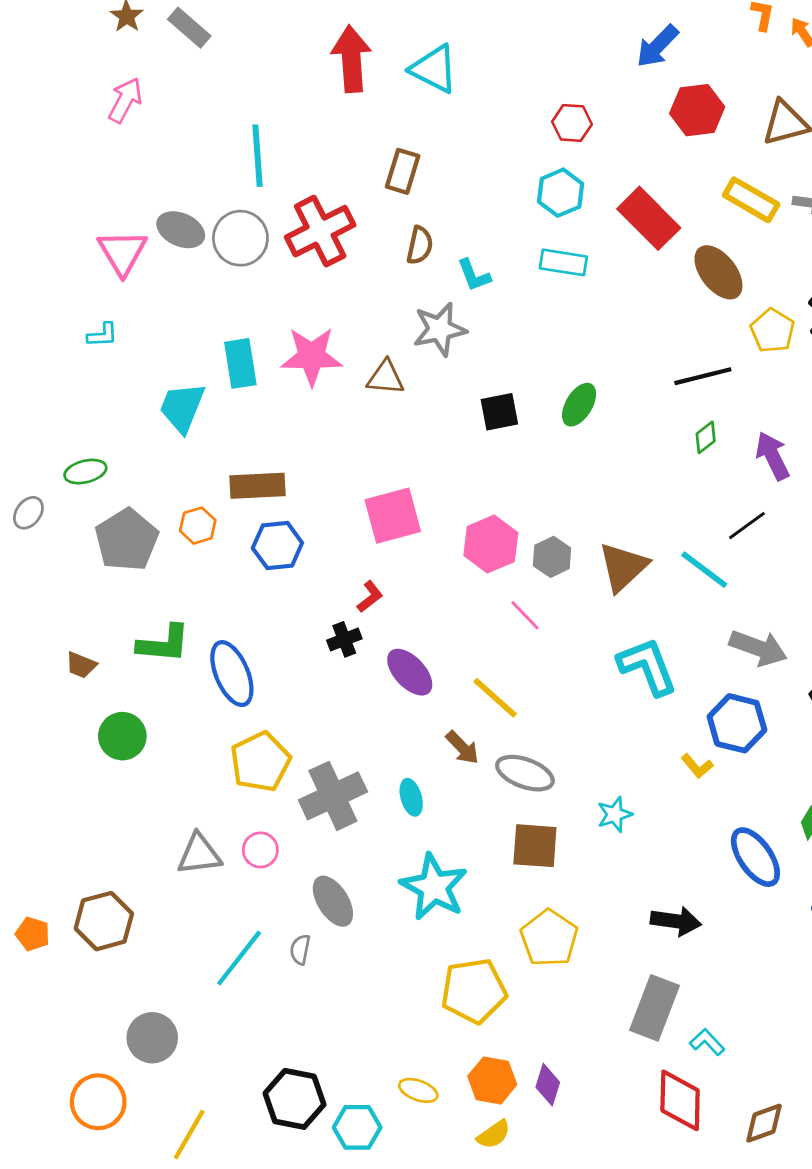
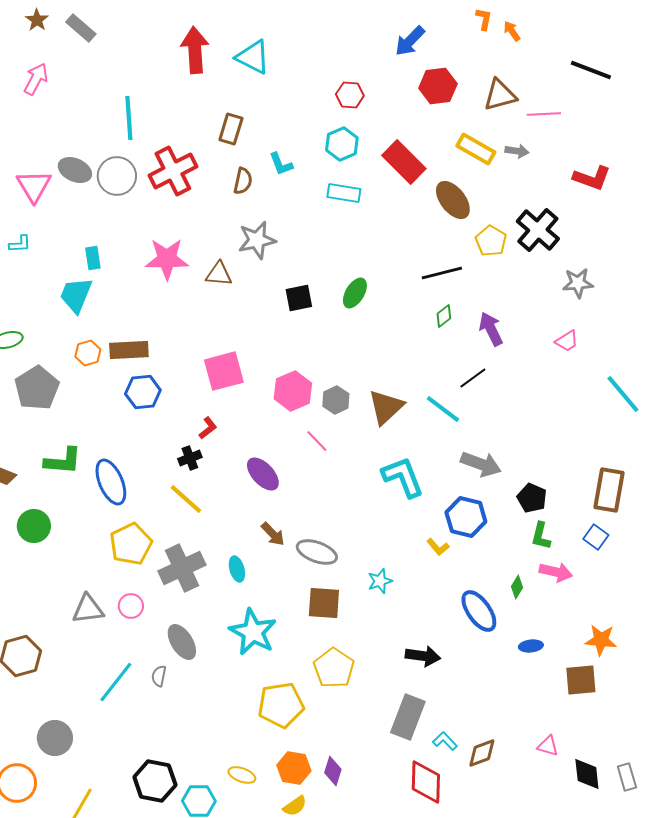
cyan L-shape: (474, 275) -> (281, 164), moved
cyan rectangle: (240, 363) -> (93, 258), moved, size x0.7
orange hexagon: (198, 526) -> (88, 353), moved
purple ellipse: (410, 672) -> (263, 474), moved
yellow line: (495, 698) -> (186, 499), moved
brown diamond: (764, 1123) -> (482, 753), moved

